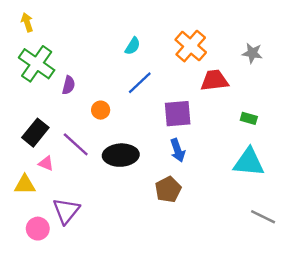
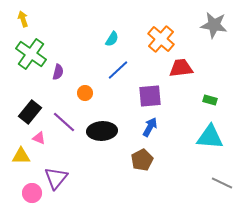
gray star: (252, 53) -> (214, 25), moved, size x1.5
blue arrow: (178, 150) -> (150, 127), turned -132

